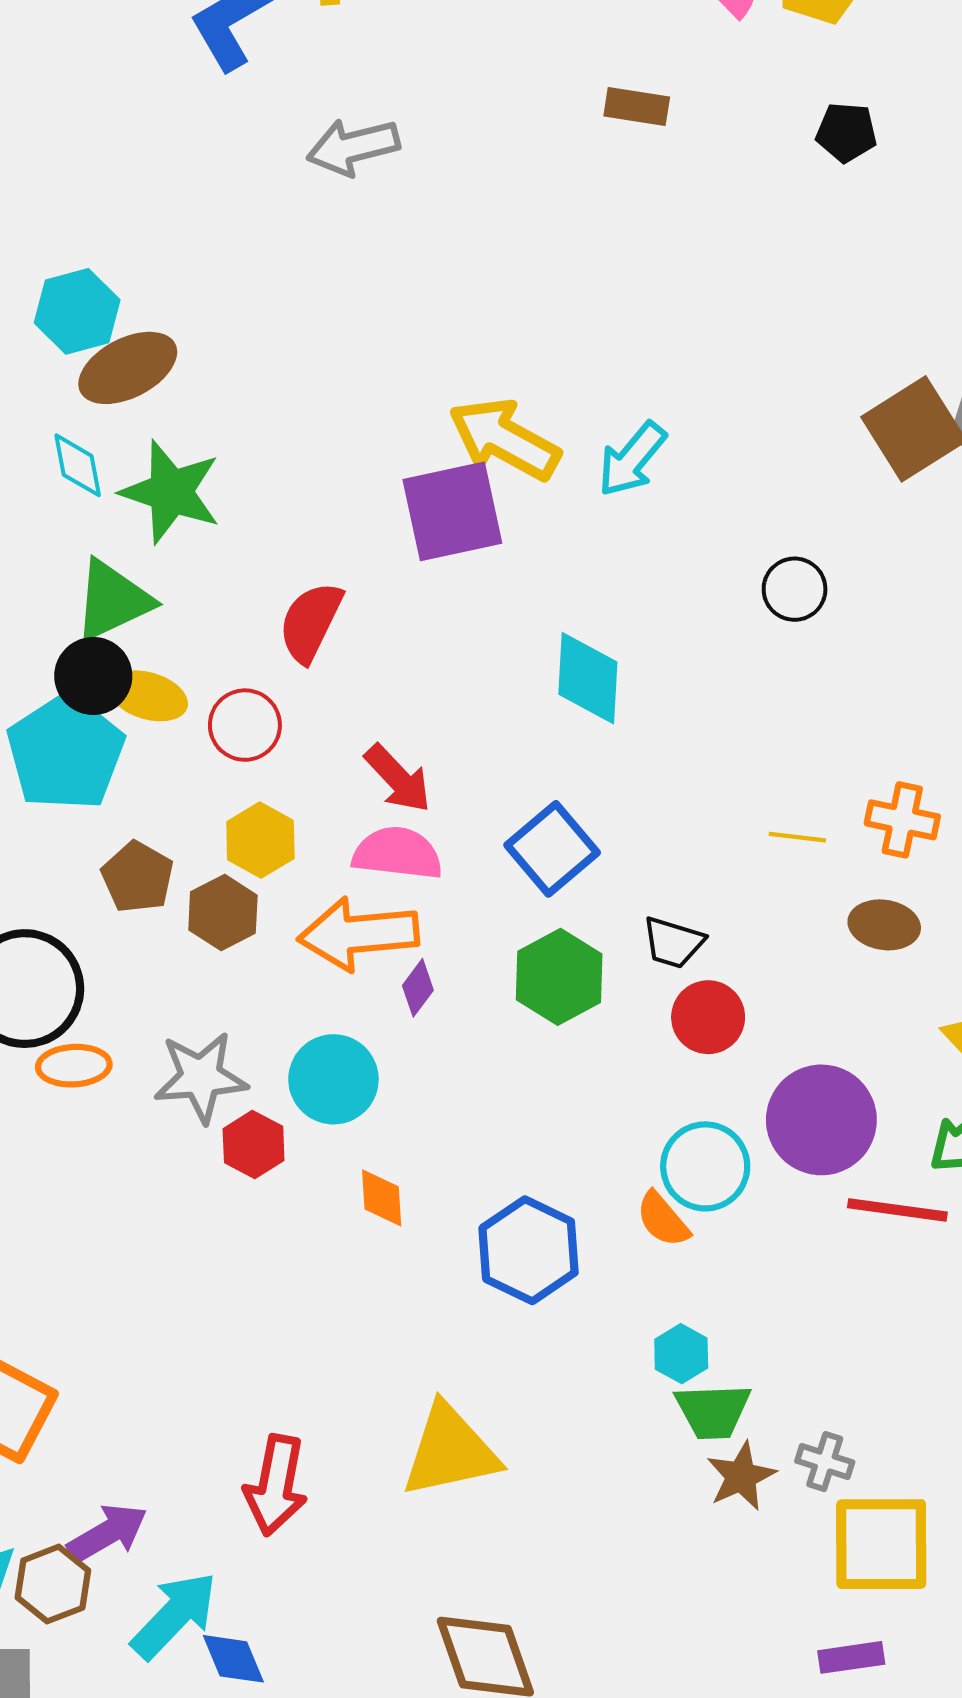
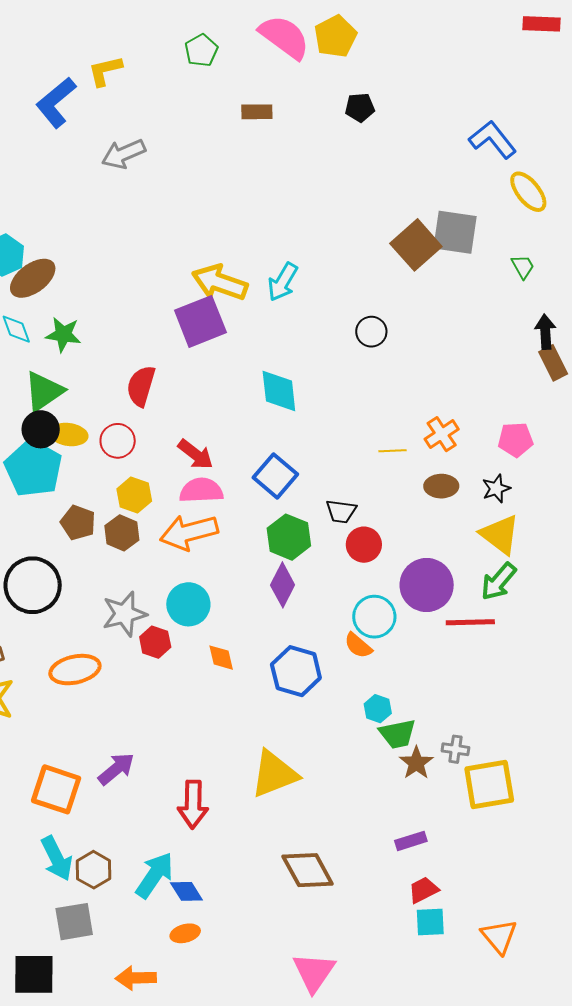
green star: (171, 492) -> (63, 334), size x0.7
orange cross: (902, 820) -> (442, 434), turned -36
purple diamond: (418, 988) -> (283, 585), moved, size x1.6
orange ellipse: (74, 1066) -> (75, 670), moved, size x1.4
purple arrow: (107, 1533) -> (116, 769), moved
purple rectangle: (851, 1657) -> (411, 841), moved

